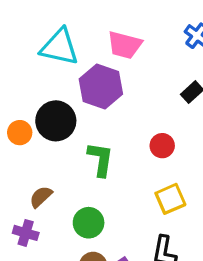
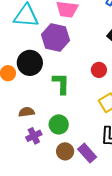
brown semicircle: (41, 197) -> (27, 112), turned 42
purple cross: (26, 233) -> (34, 136), moved, turned -35

